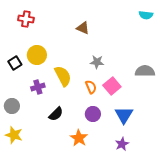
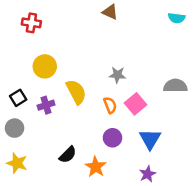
brown triangle: (83, 28) -> (110, 12), moved
black square: (15, 63) -> (18, 98), moved
black semicircle: (56, 114) -> (68, 155), moved

